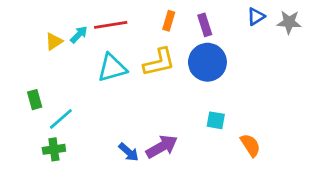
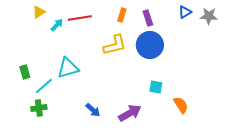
yellow triangle: (54, 41) -> (39, 12), moved
cyan triangle: (112, 68) -> (68, 68), moved
purple arrow: (162, 147) -> (130, 113), moved

